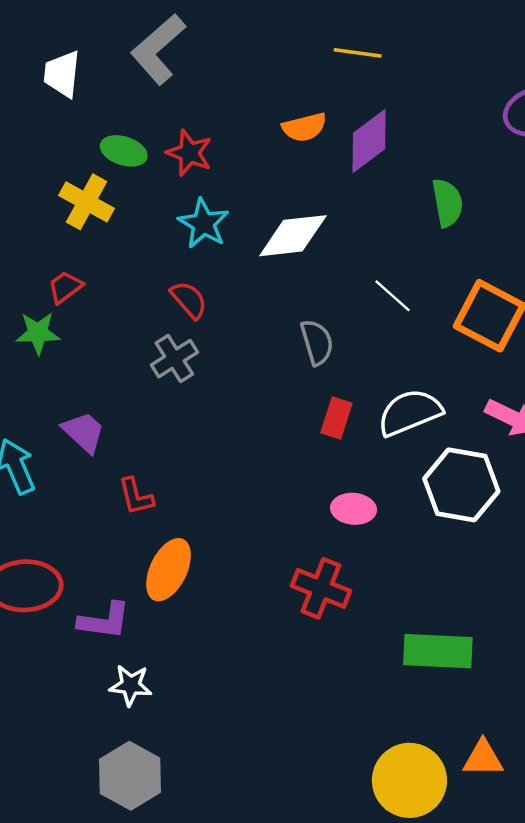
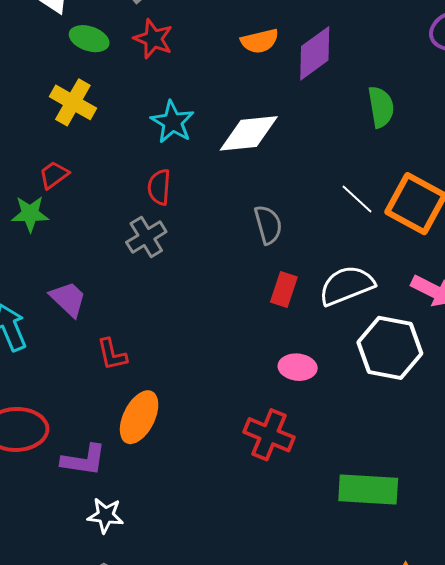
green ellipse: (124, 151) -> (89, 39), moved
red star: (189, 153) -> (153, 39), moved
white line: (393, 296) -> (357, 199), moved
red semicircle: (189, 300) -> (159, 187), turned -135

